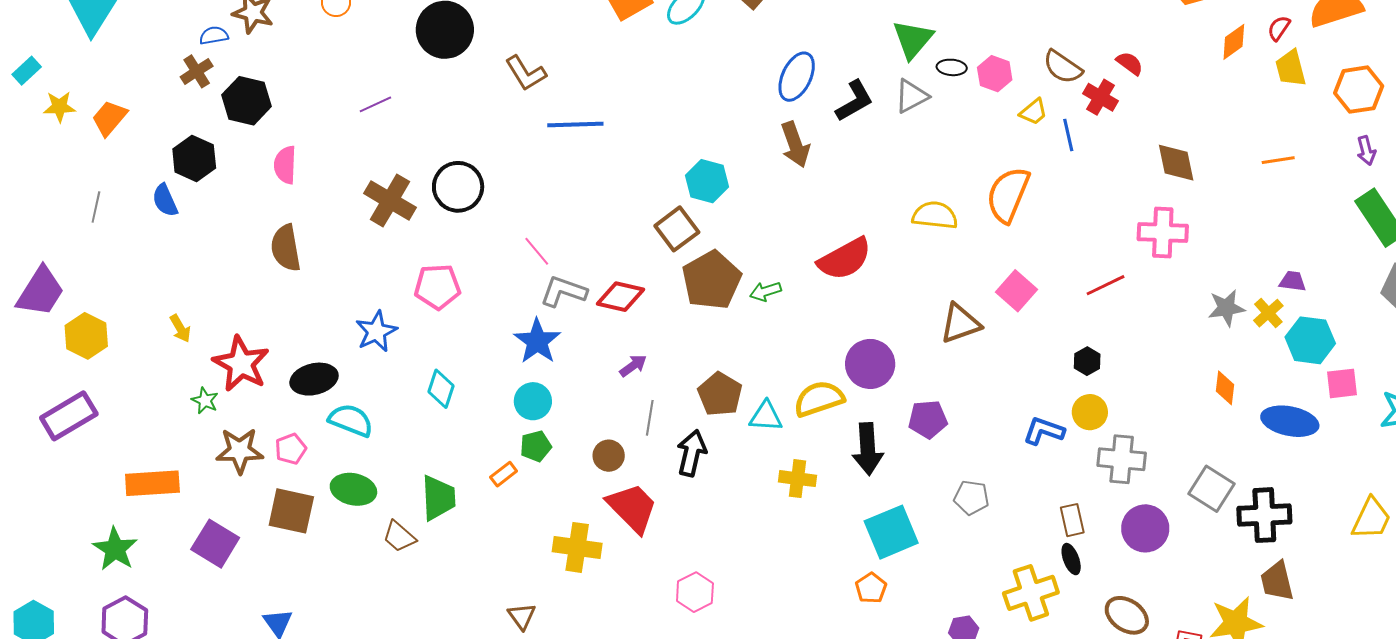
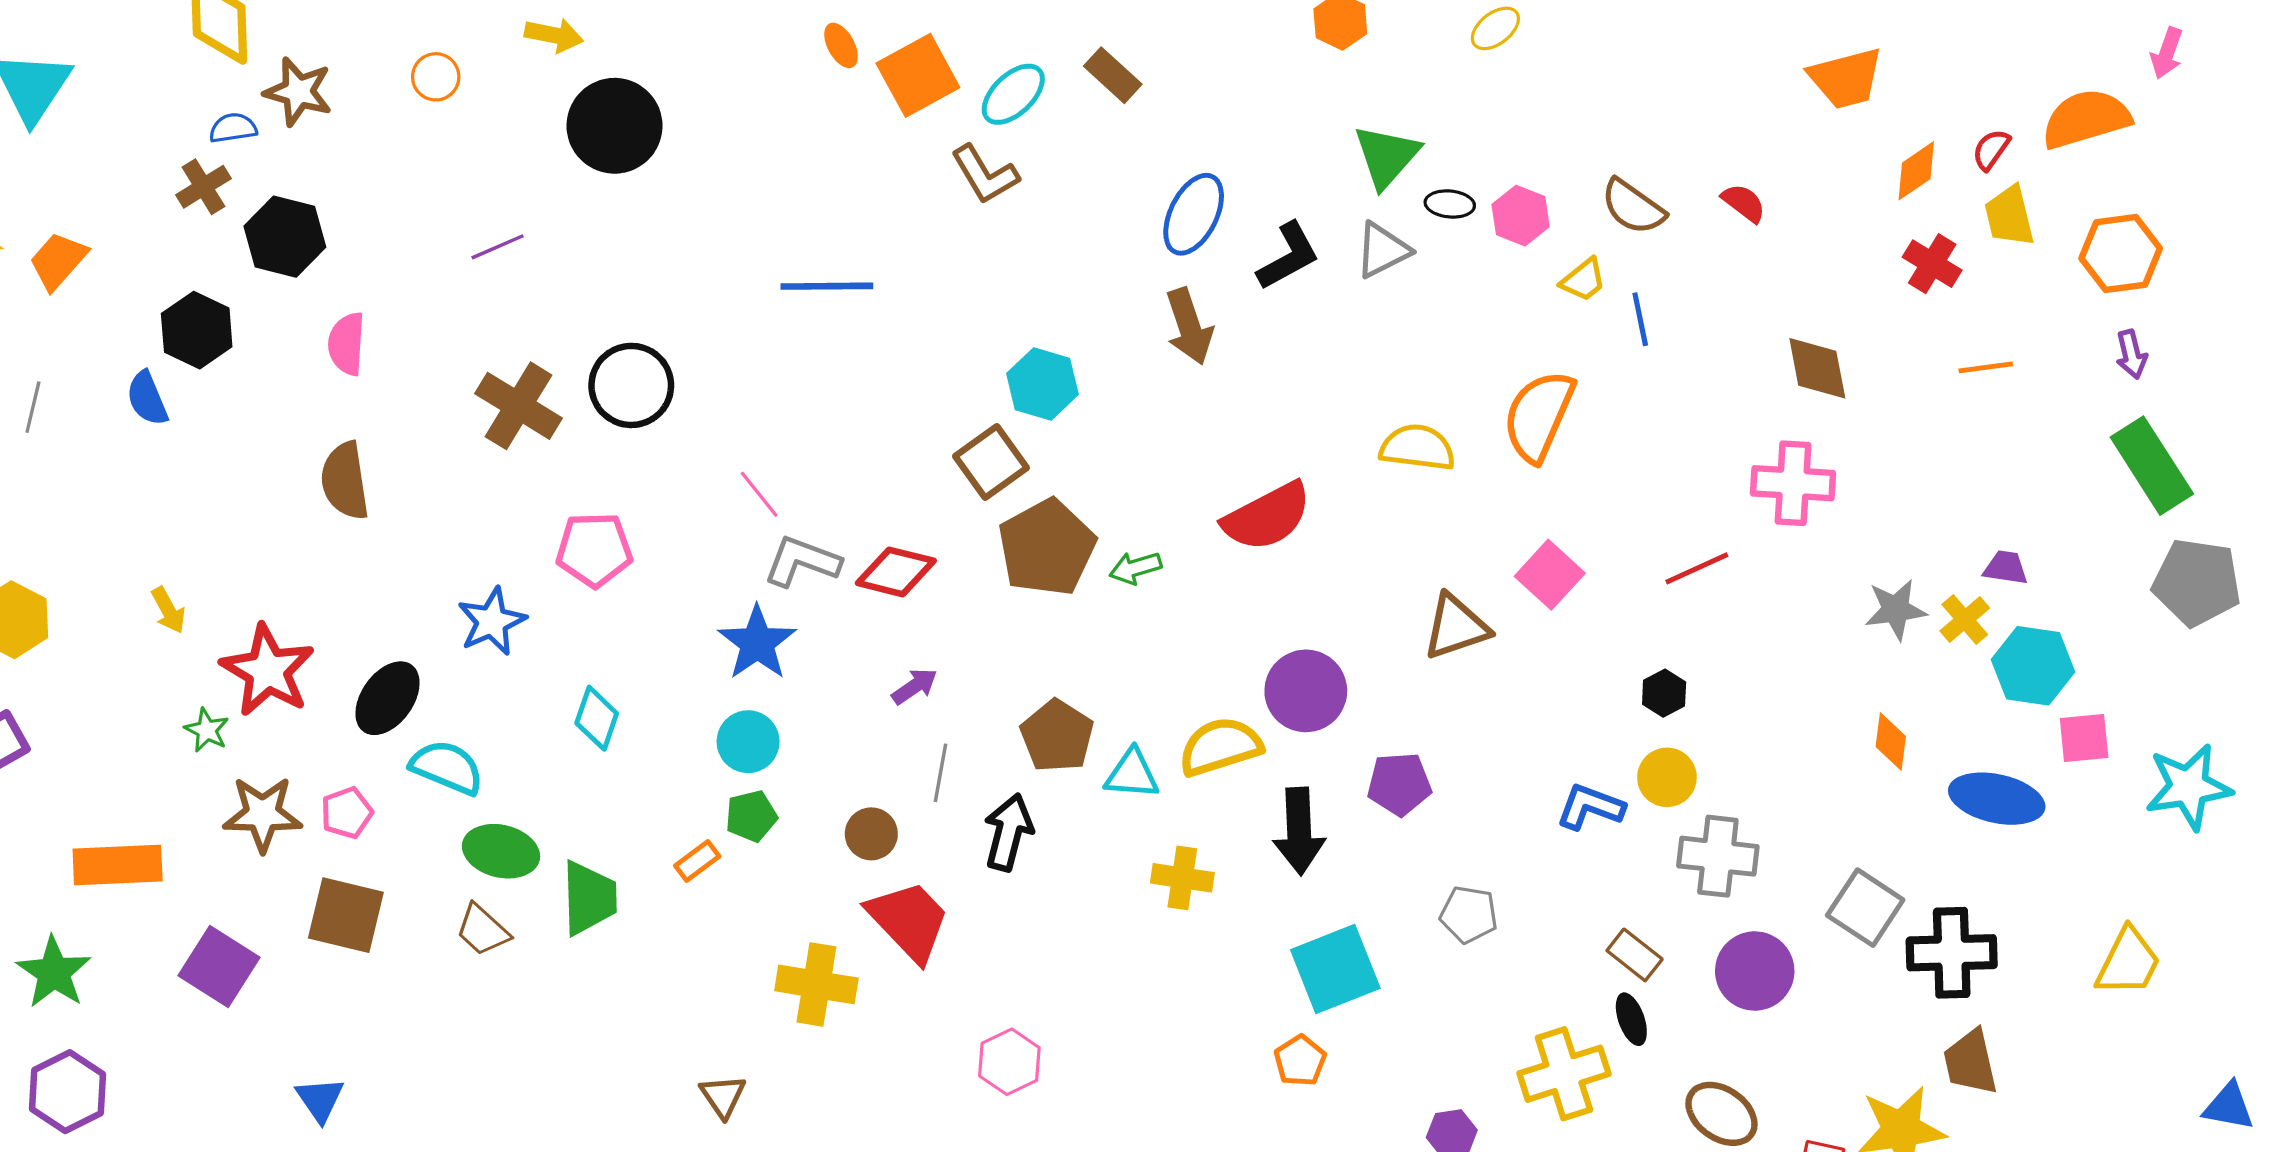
brown L-shape: (526, 73) -> (985, 174), moved
red cross: (1101, 97) -> (1932, 264), moved
black ellipse: (314, 379) -> (387, 698), turned -42
green ellipse: (353, 489) -> (501, 851), moved
brown rectangle: (1072, 520) -> (1635, 955), turned -40
brown trapezoid: (399, 537) -> (483, 930), moved

